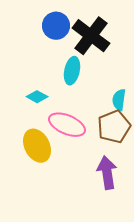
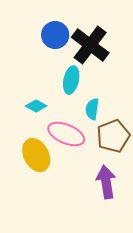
cyan semicircle: (119, 100) -> (92, 109), moved

